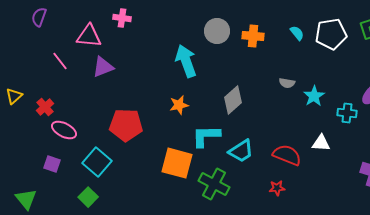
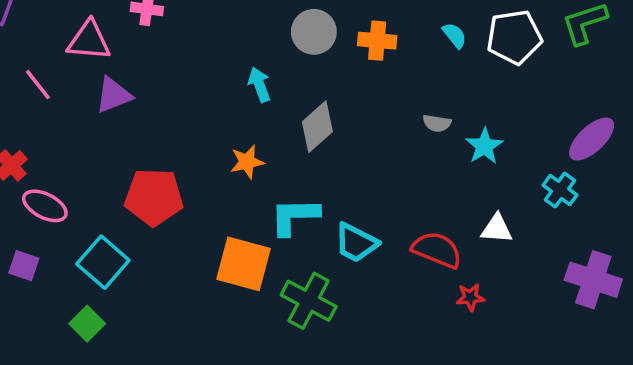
cyan arrow: (186, 61) -> (259, 85), size x0.6
gray diamond: (233, 100) -> (317, 127), moved
cyan cross: (347, 113) -> (560, 190), moved, turned 30
cyan trapezoid: (241, 151) -> (356, 243), turned 60
red star: (277, 188) -> (470, 297), moved

